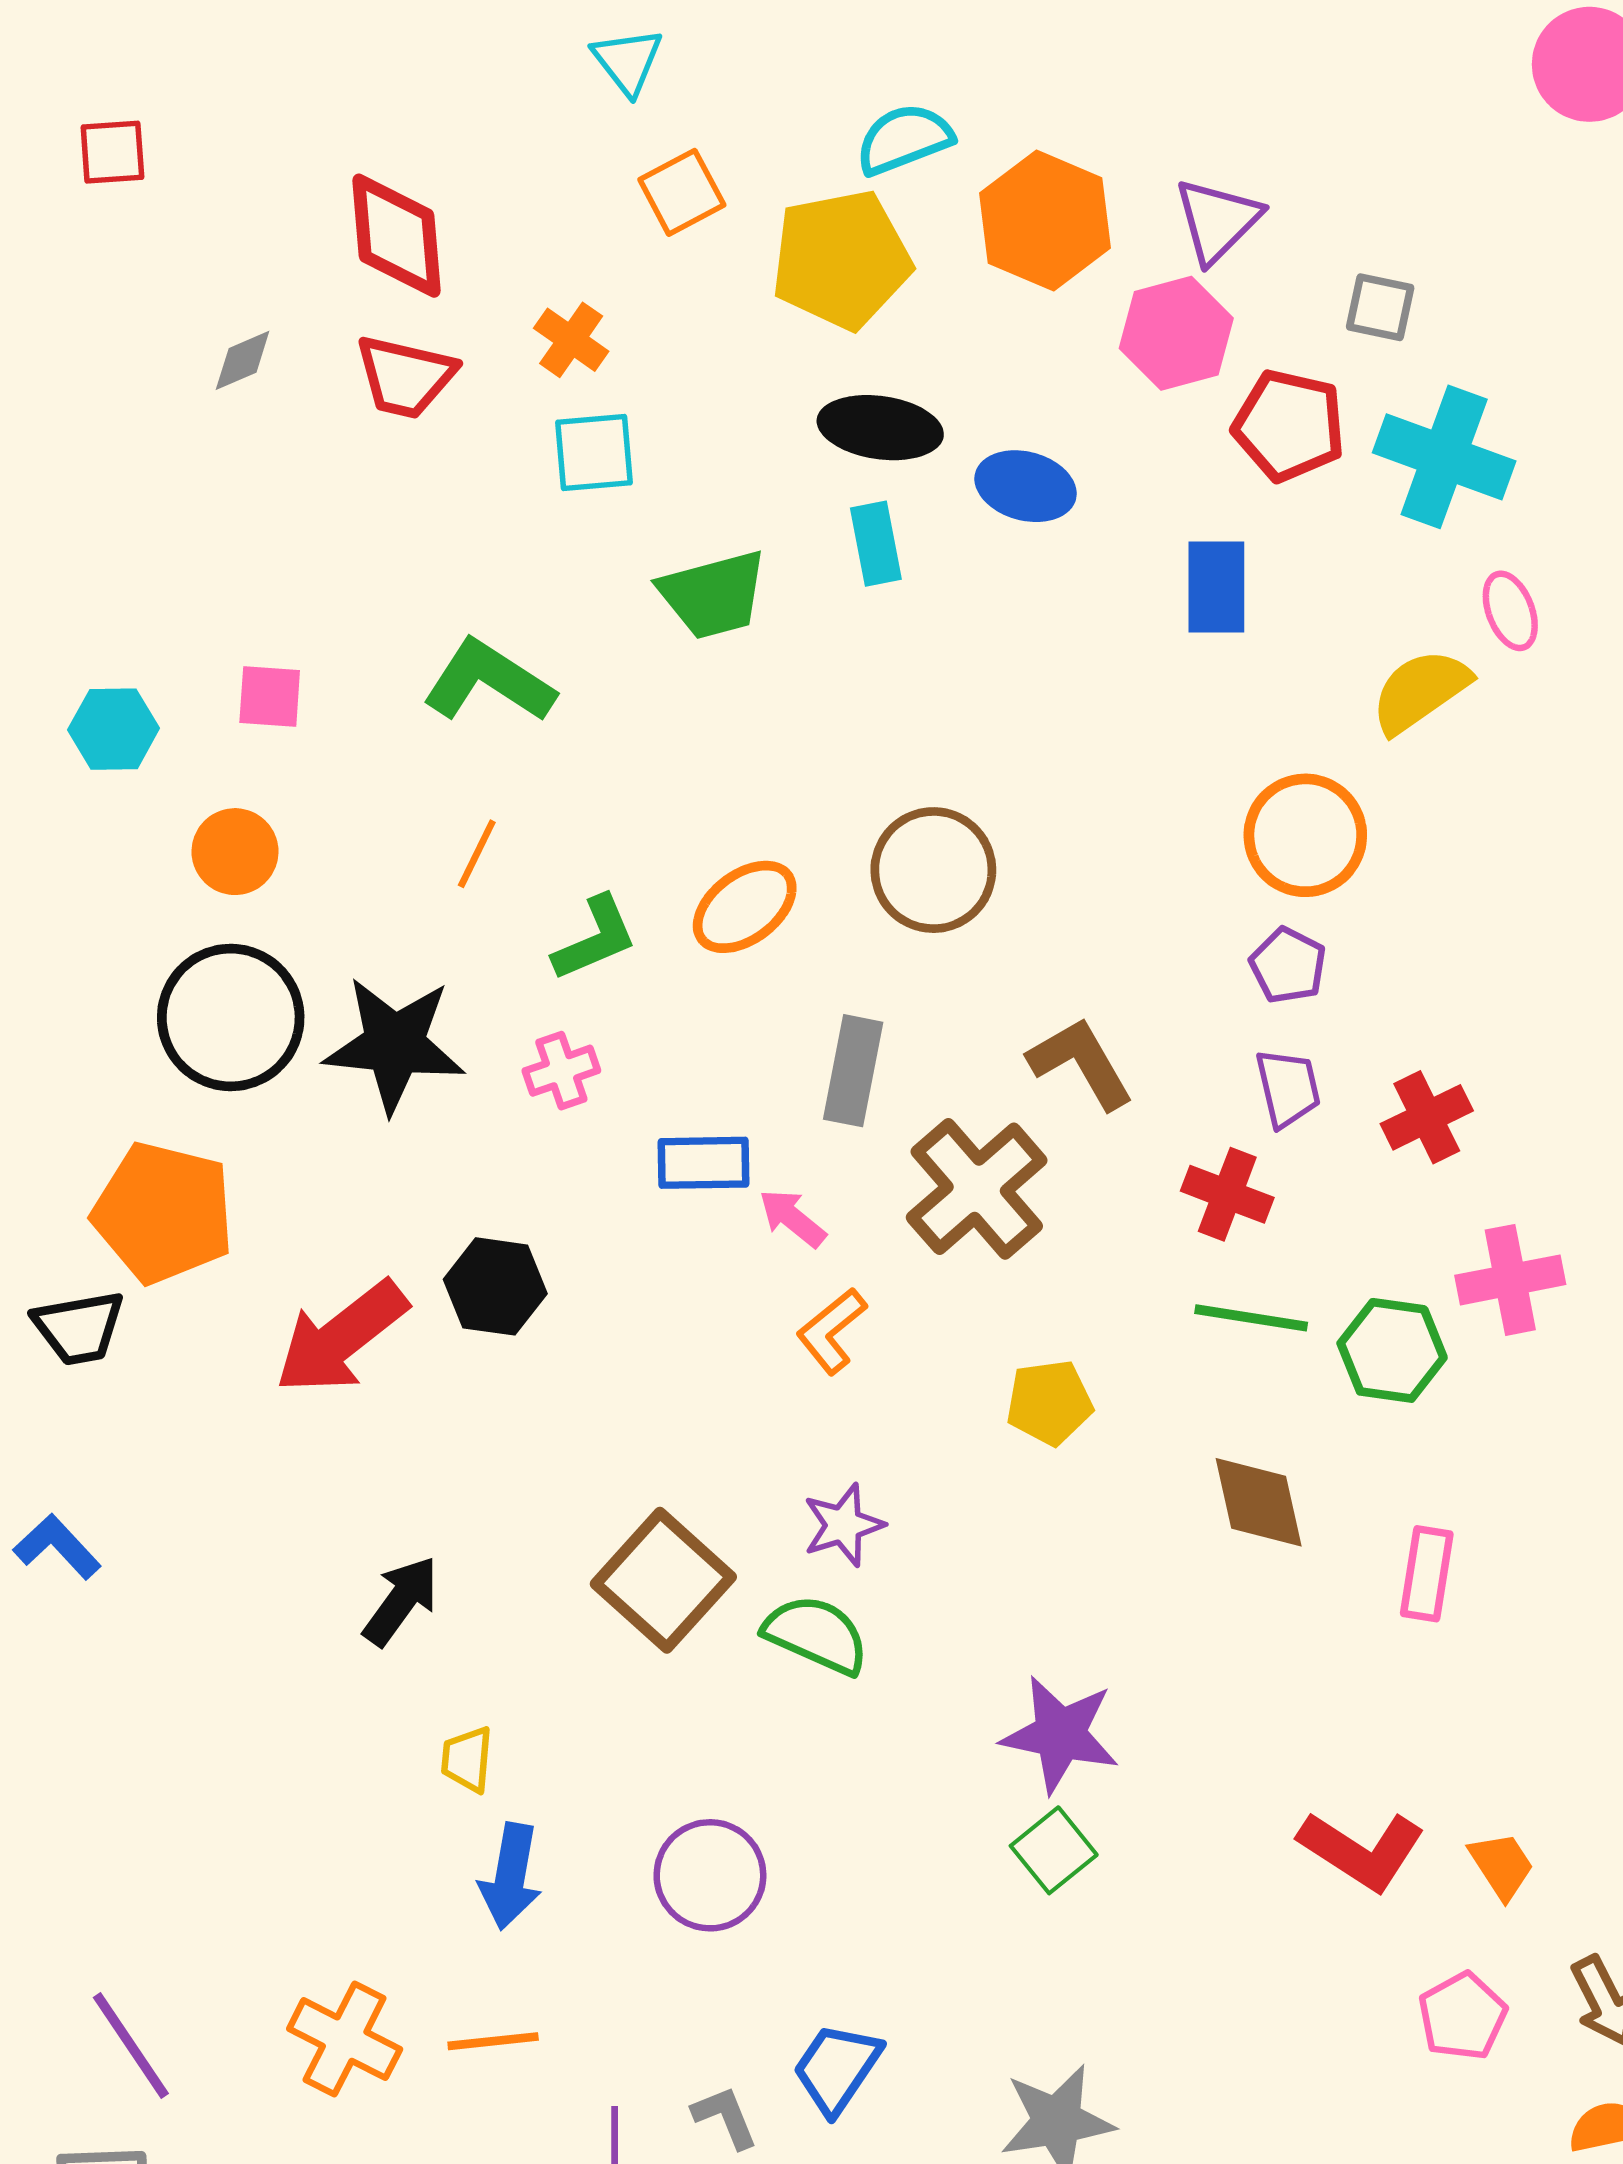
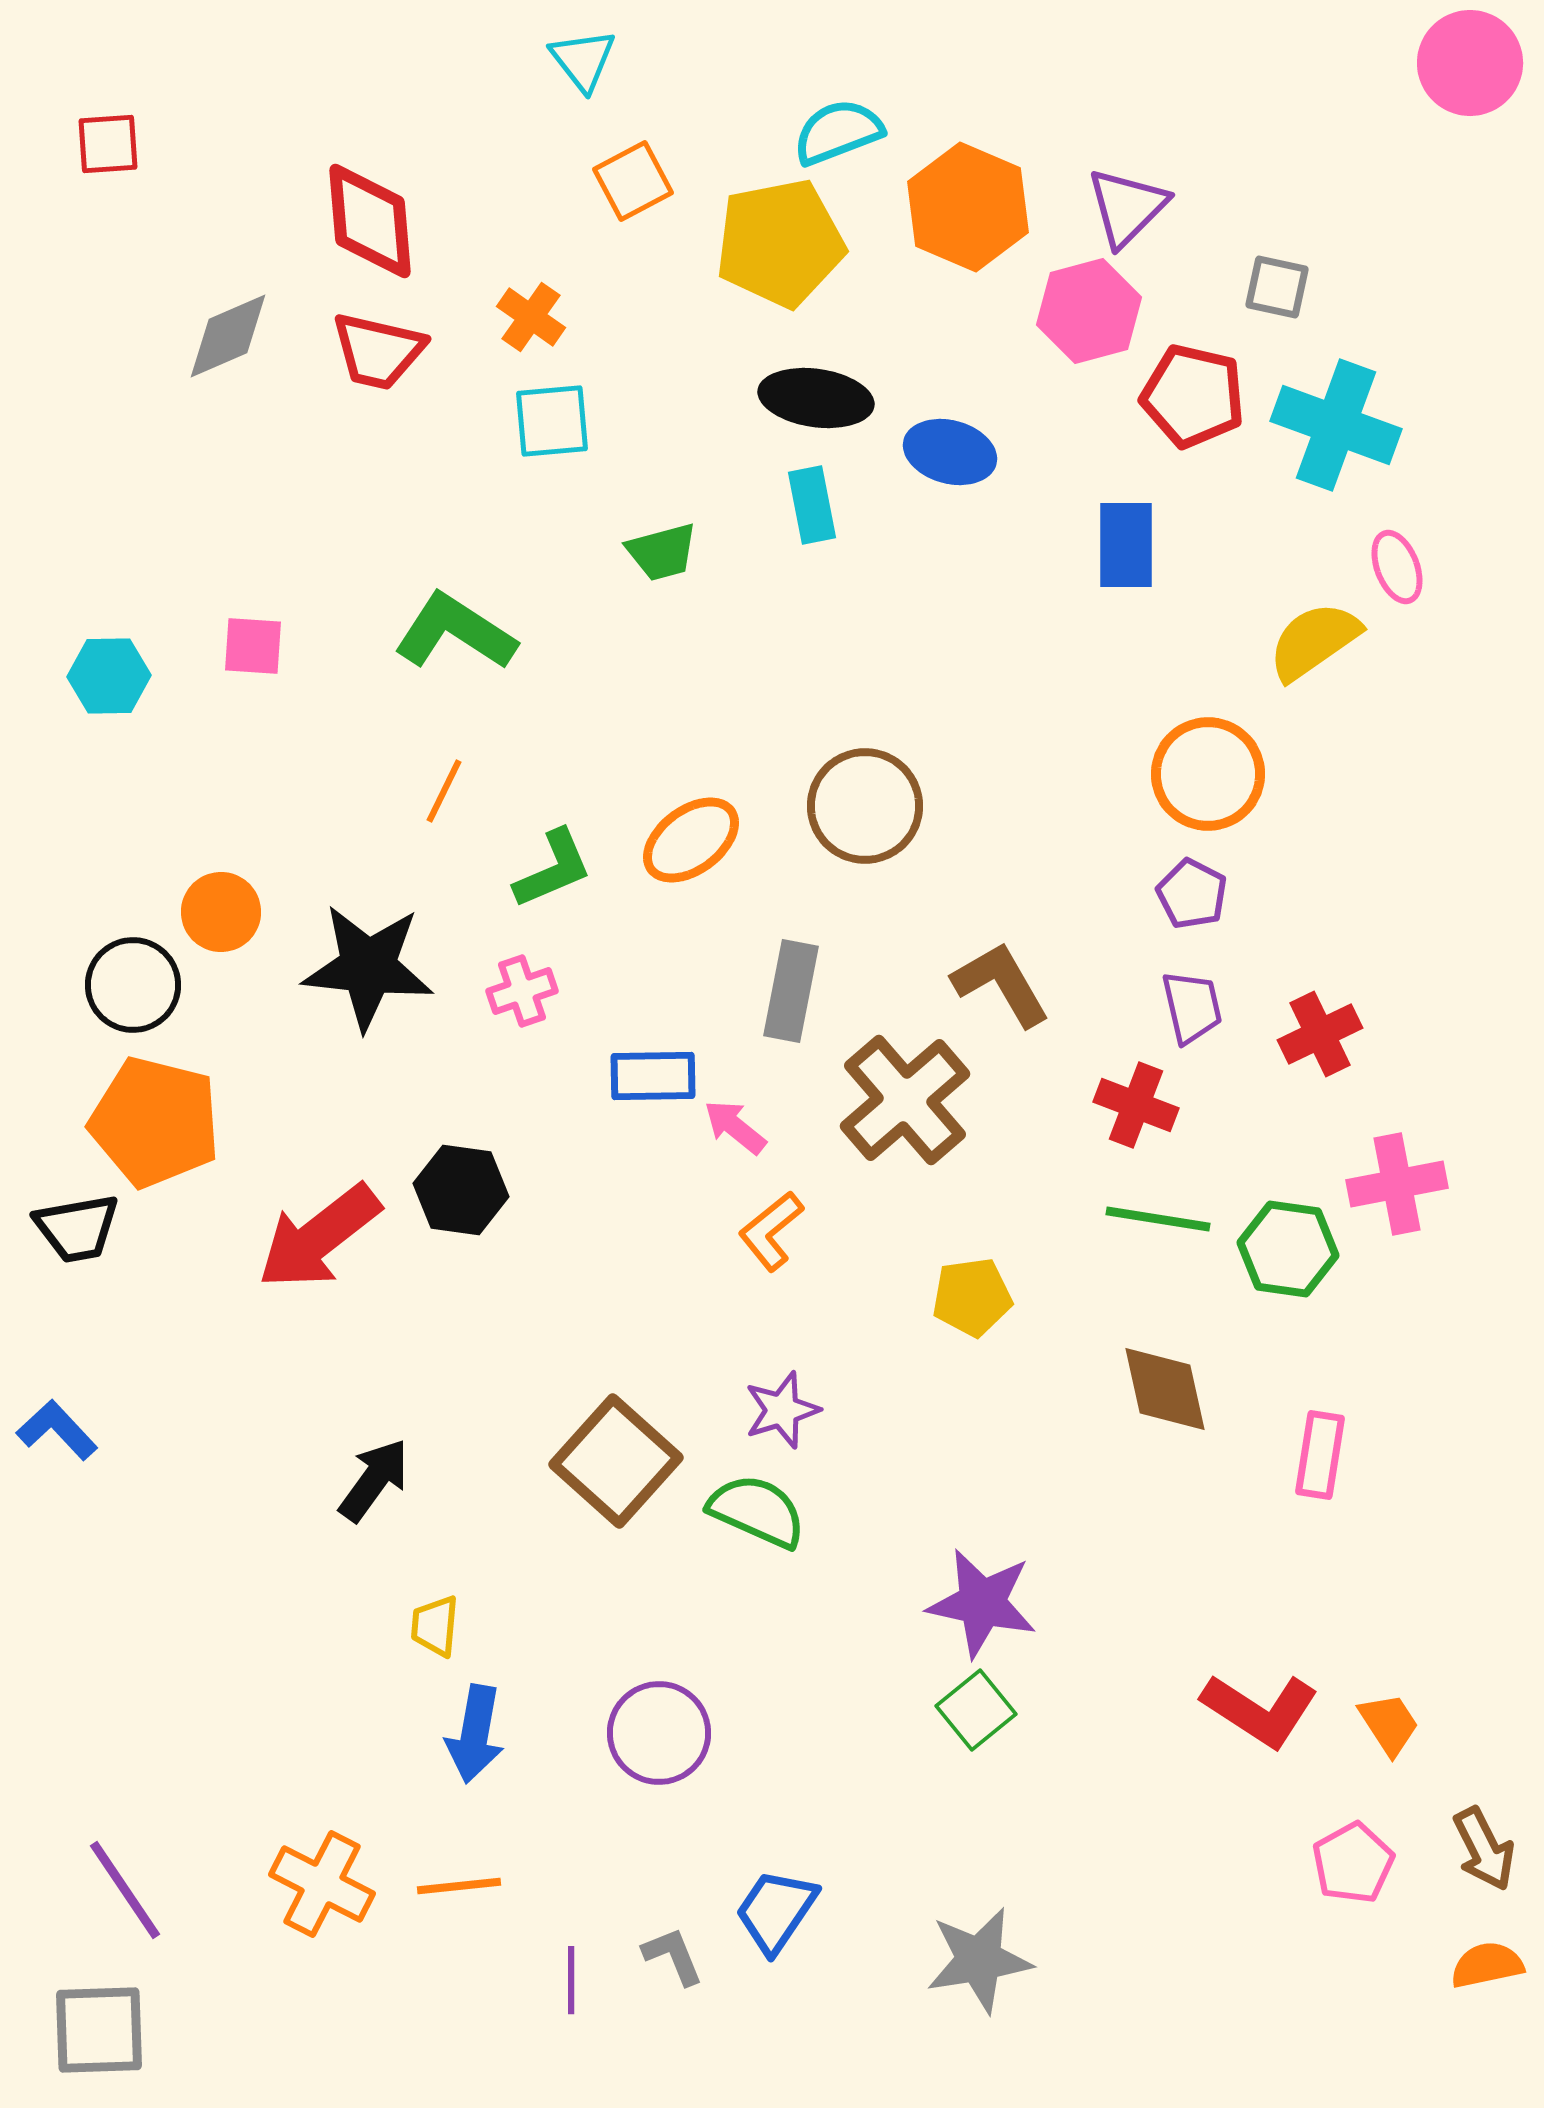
gray diamond: (243, 360) -> (228, 336), size x1.5
green trapezoid: (713, 595) -> (662, 552), size x0.7
orange circle: (235, 852) -> (221, 912), moved
black circle: (231, 1018) -> (133, 985), moved, size x0.7

